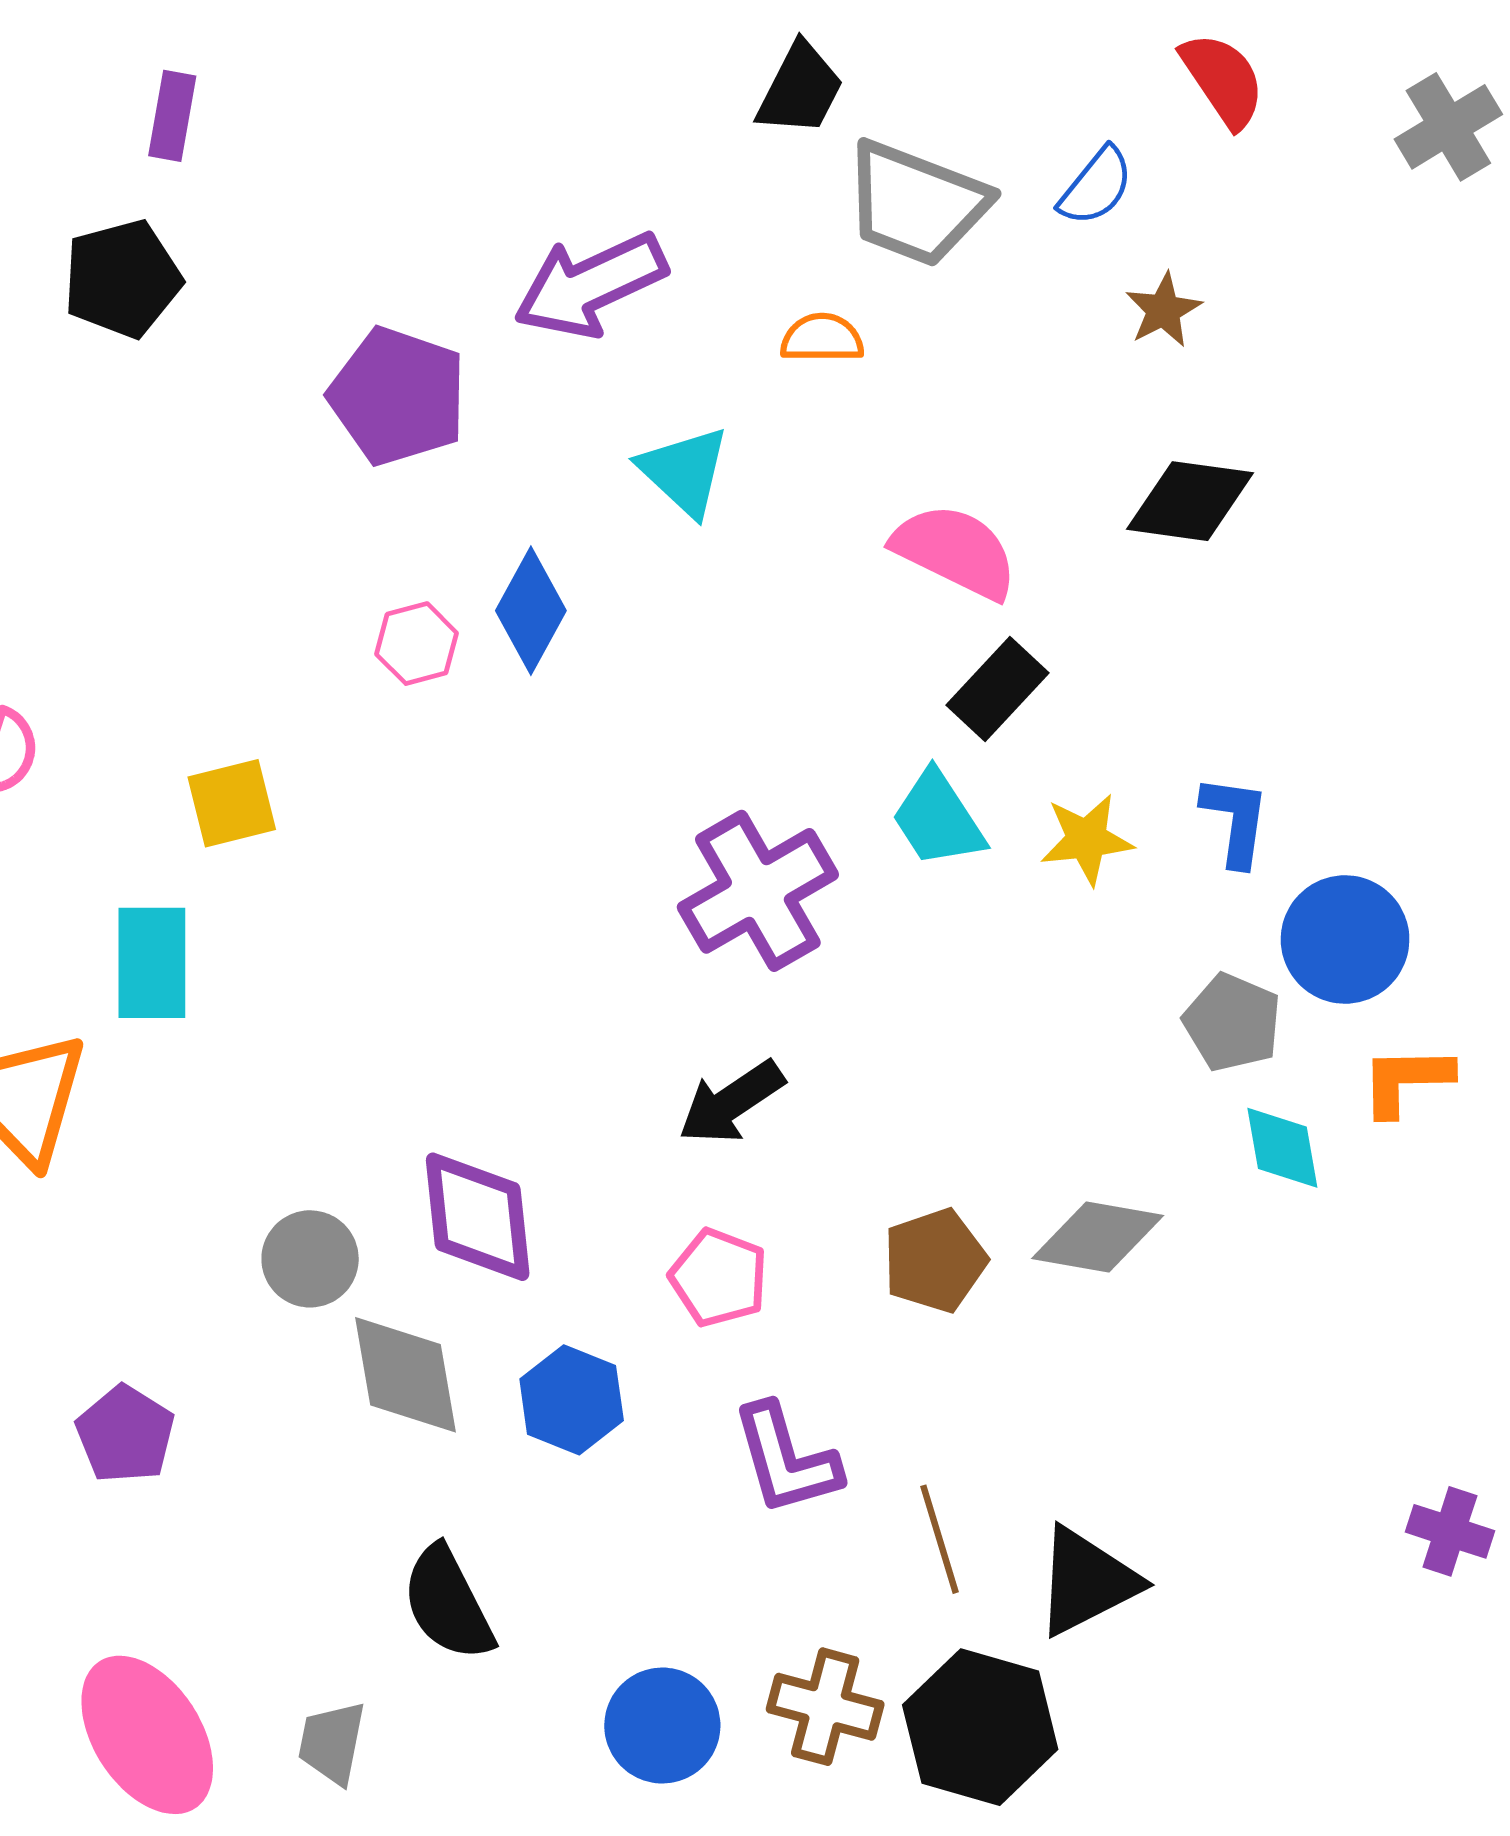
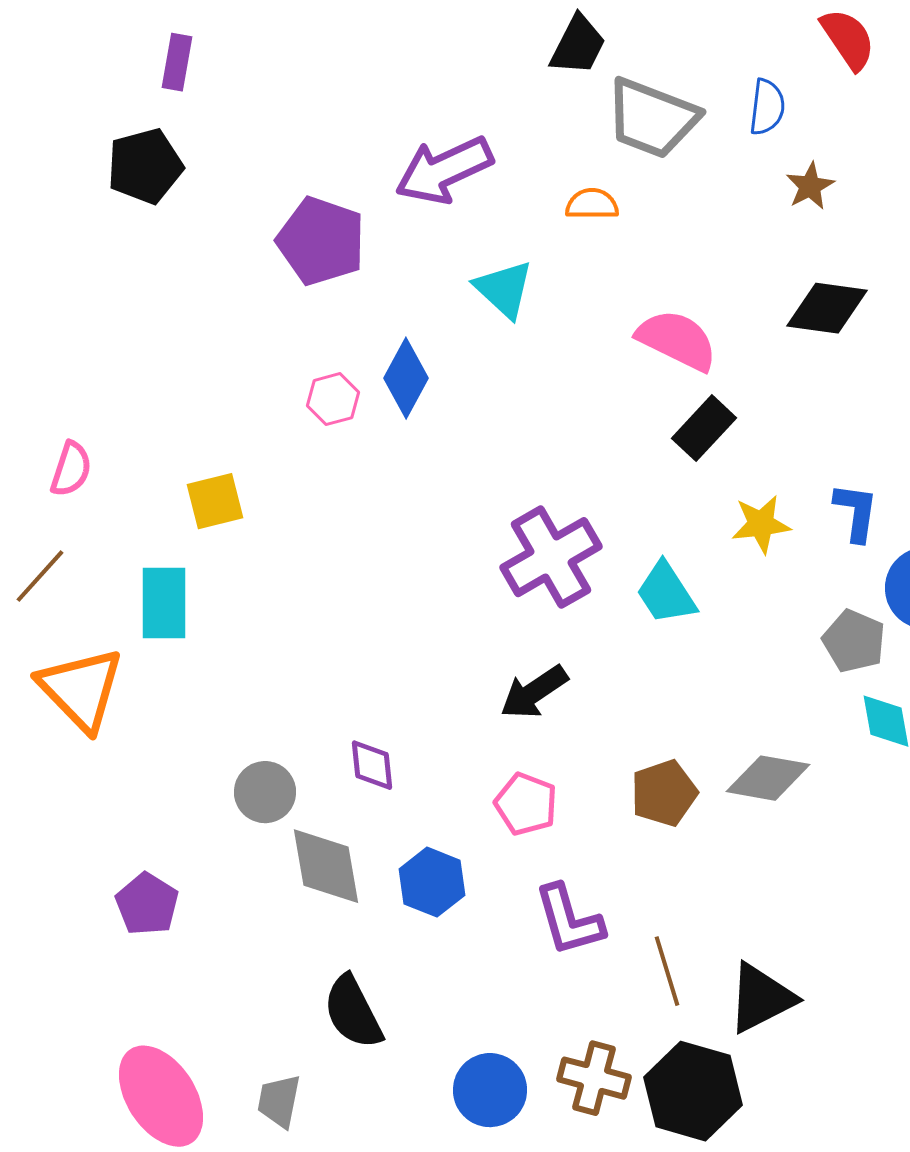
blue semicircle: (1096, 186) -> (767, 107), turned -32
cyan trapezoid: (938, 819) -> (666, 593), moved
purple diamond: (478, 1217) -> (372, 765), size x0.6

